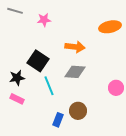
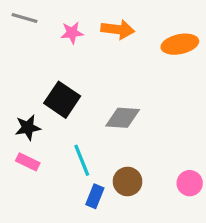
orange arrow: (75, 47) -> (118, 29), moved
cyan line: (49, 86) -> (82, 160), moved
pink circle: (116, 88) -> (190, 183), moved

